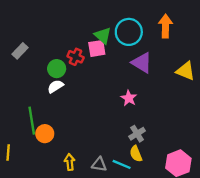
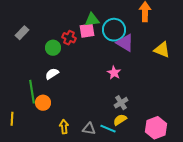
cyan circle: (129, 32) -> (114, 30), moved
green triangle: (103, 35) -> (92, 20), turned -49
white semicircle: (55, 86) -> (52, 74), moved
yellow semicircle: (136, 154) -> (120, 120), turned 80

